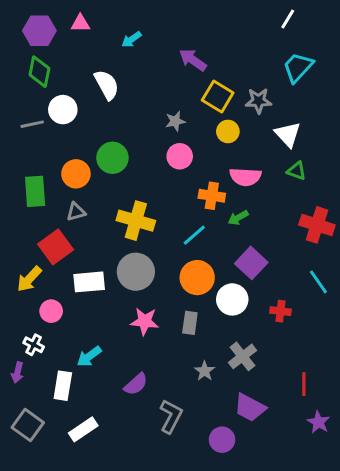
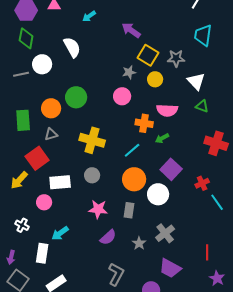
cyan trapezoid: (298, 67) -> (203, 35), turned -35
gray star: (175, 121) -> (129, 72), moved
gray circle: (136, 272) -> (92, 175), size x0.6
cyan line: (318, 282) -> (217, 202), moved
pink circle: (51, 311) -> (44, 202), moved
red cross: (280, 311) -> (202, 183), moved, turned -32
purple arrow: (18, 372) -> (11, 257), moved
purple semicircle: (136, 384) -> (108, 237), moved

